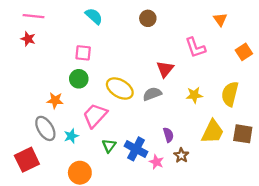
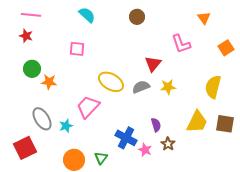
green circle: (79, 79) -> (32, 69), moved
yellow star: (194, 95) -> (168, 87), moved
orange star: (55, 100) -> (49, 82), moved
green triangle: (109, 146) -> (101, 158), moved

